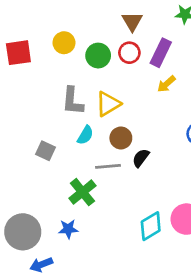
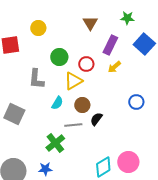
yellow circle: (64, 43) -> (38, 28), moved
red circle: (129, 53) -> (86, 64), moved
green circle: (98, 56) -> (59, 57), moved
gray L-shape: (73, 101) -> (36, 79), moved
gray square: (46, 151) -> (14, 114), moved, size x1.5

